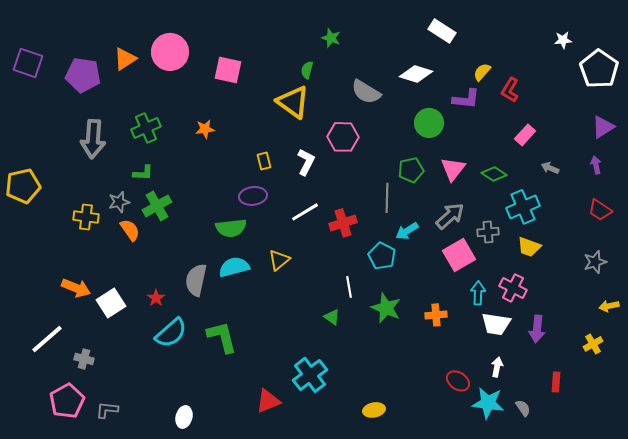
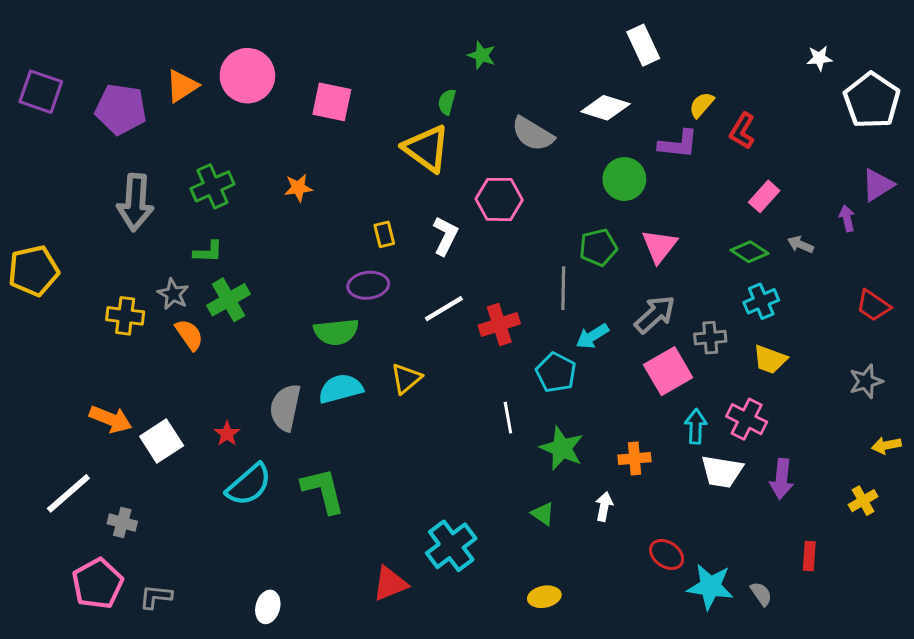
white rectangle: (442, 31) -> (643, 45), turned 32
purple arrow: (596, 165) -> (847, 218), moved
green diamond: (494, 174) -> (750, 252), moved
gray star: (119, 202) -> (173, 294), turned -30
cyan cross: (523, 207) -> (761, 301), size x0.7
green triangle: (332, 317) -> (543, 514), moved
white arrow: (497, 367) -> (604, 506), moved

